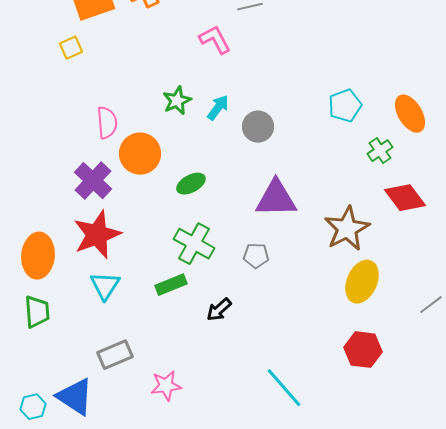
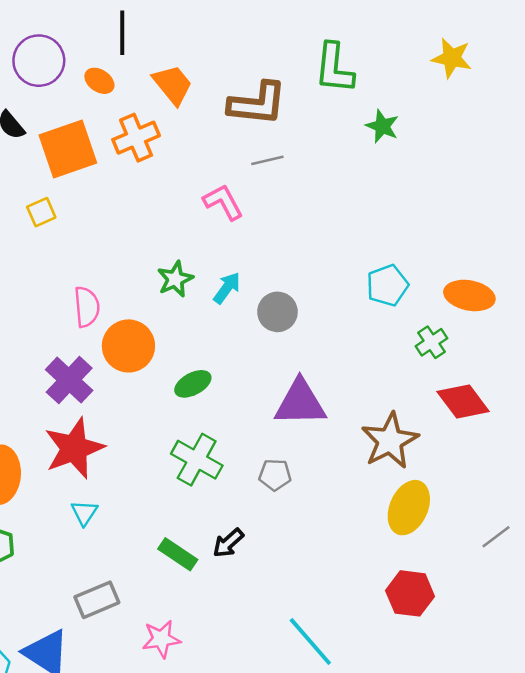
orange ellipse: (410, 114) -> (469, 295), turned -48
green rectangle: (171, 285) -> (178, 554), moved, turned 56
cyan triangle: (105, 286) -> (84, 513), size x0.7

